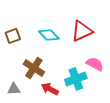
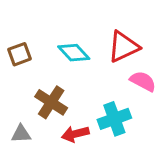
pink semicircle: (95, 64) -> (143, 81), moved
red arrow: (50, 89) -> (75, 134), turned -42

